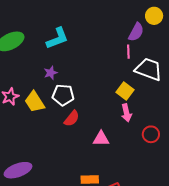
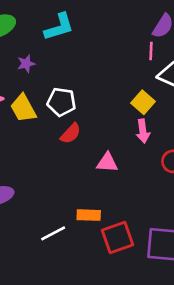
purple star: (51, 73) -> (26, 64), moved

